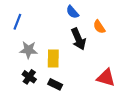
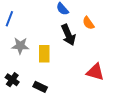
black cross: (29, 77) -> (12, 80), moved
black rectangle: (55, 84) -> (40, 87), moved

